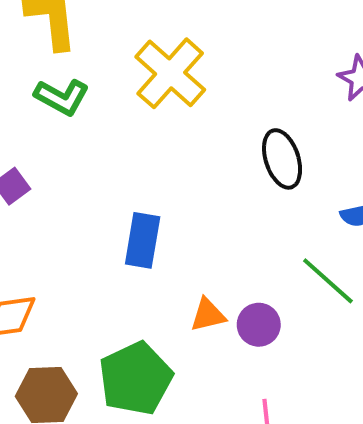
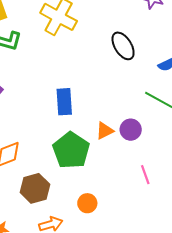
green pentagon: (136, 378) -> (71, 150), moved

